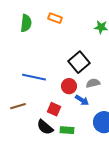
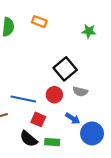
blue line: (34, 77) -> (23, 99), moved
gray semicircle: (93, 83) -> (80, 91), turned -152
blue arrow: (82, 100) -> (73, 118), moved

